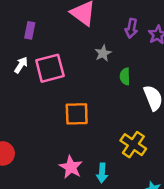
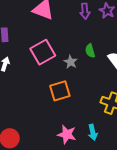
gray star: (103, 53) -> (71, 62), moved
pink square: (50, 68) -> (43, 52), moved

